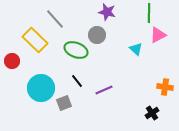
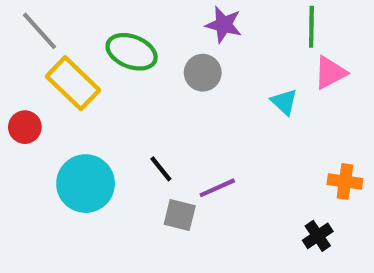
gray line: (55, 19) -> (40, 31), moved
green ellipse: (76, 50) -> (132, 52), moved
gray square: (64, 103) -> (180, 215), moved, turned 35

